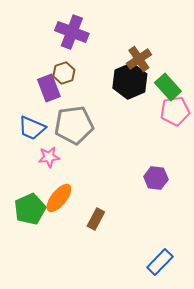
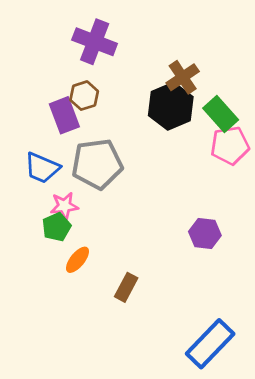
orange ellipse: (59, 198) -> (77, 260), size x0.7
green pentagon: (30, 209) -> (56, 227), moved, size x0.7
blue rectangle: (160, 262) -> (210, 344), size x1.4

